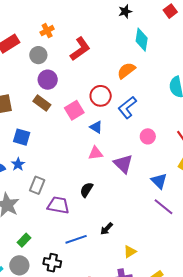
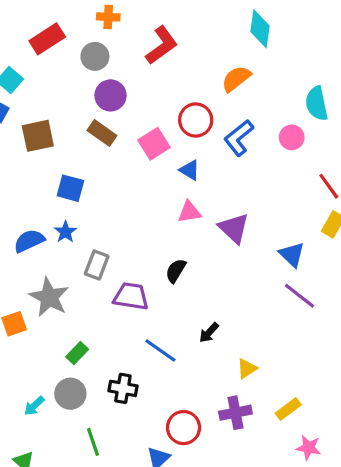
orange cross: (47, 31) -> (108, 17), turned 32
pink circle: (148, 136) -> (292, 137), moved
blue line: (76, 239) -> (160, 350), turned 55

